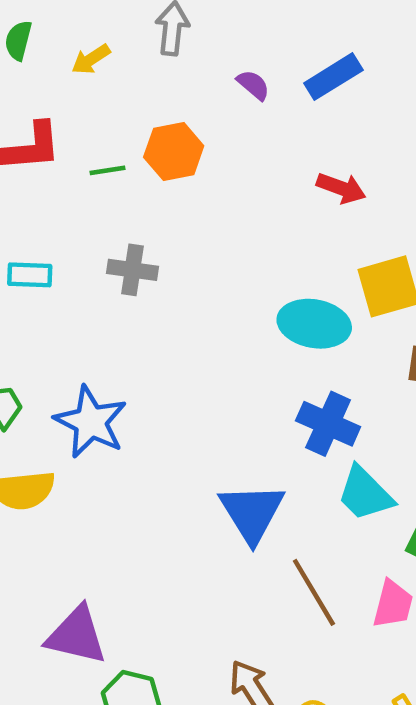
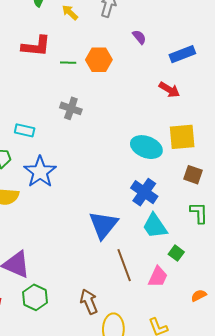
yellow arrow: (91, 59) -> (70, 12), turned 66
blue rectangle: (333, 77) -> (182, 54), moved
cyan rectangle: (30, 275) -> (25, 130), moved

